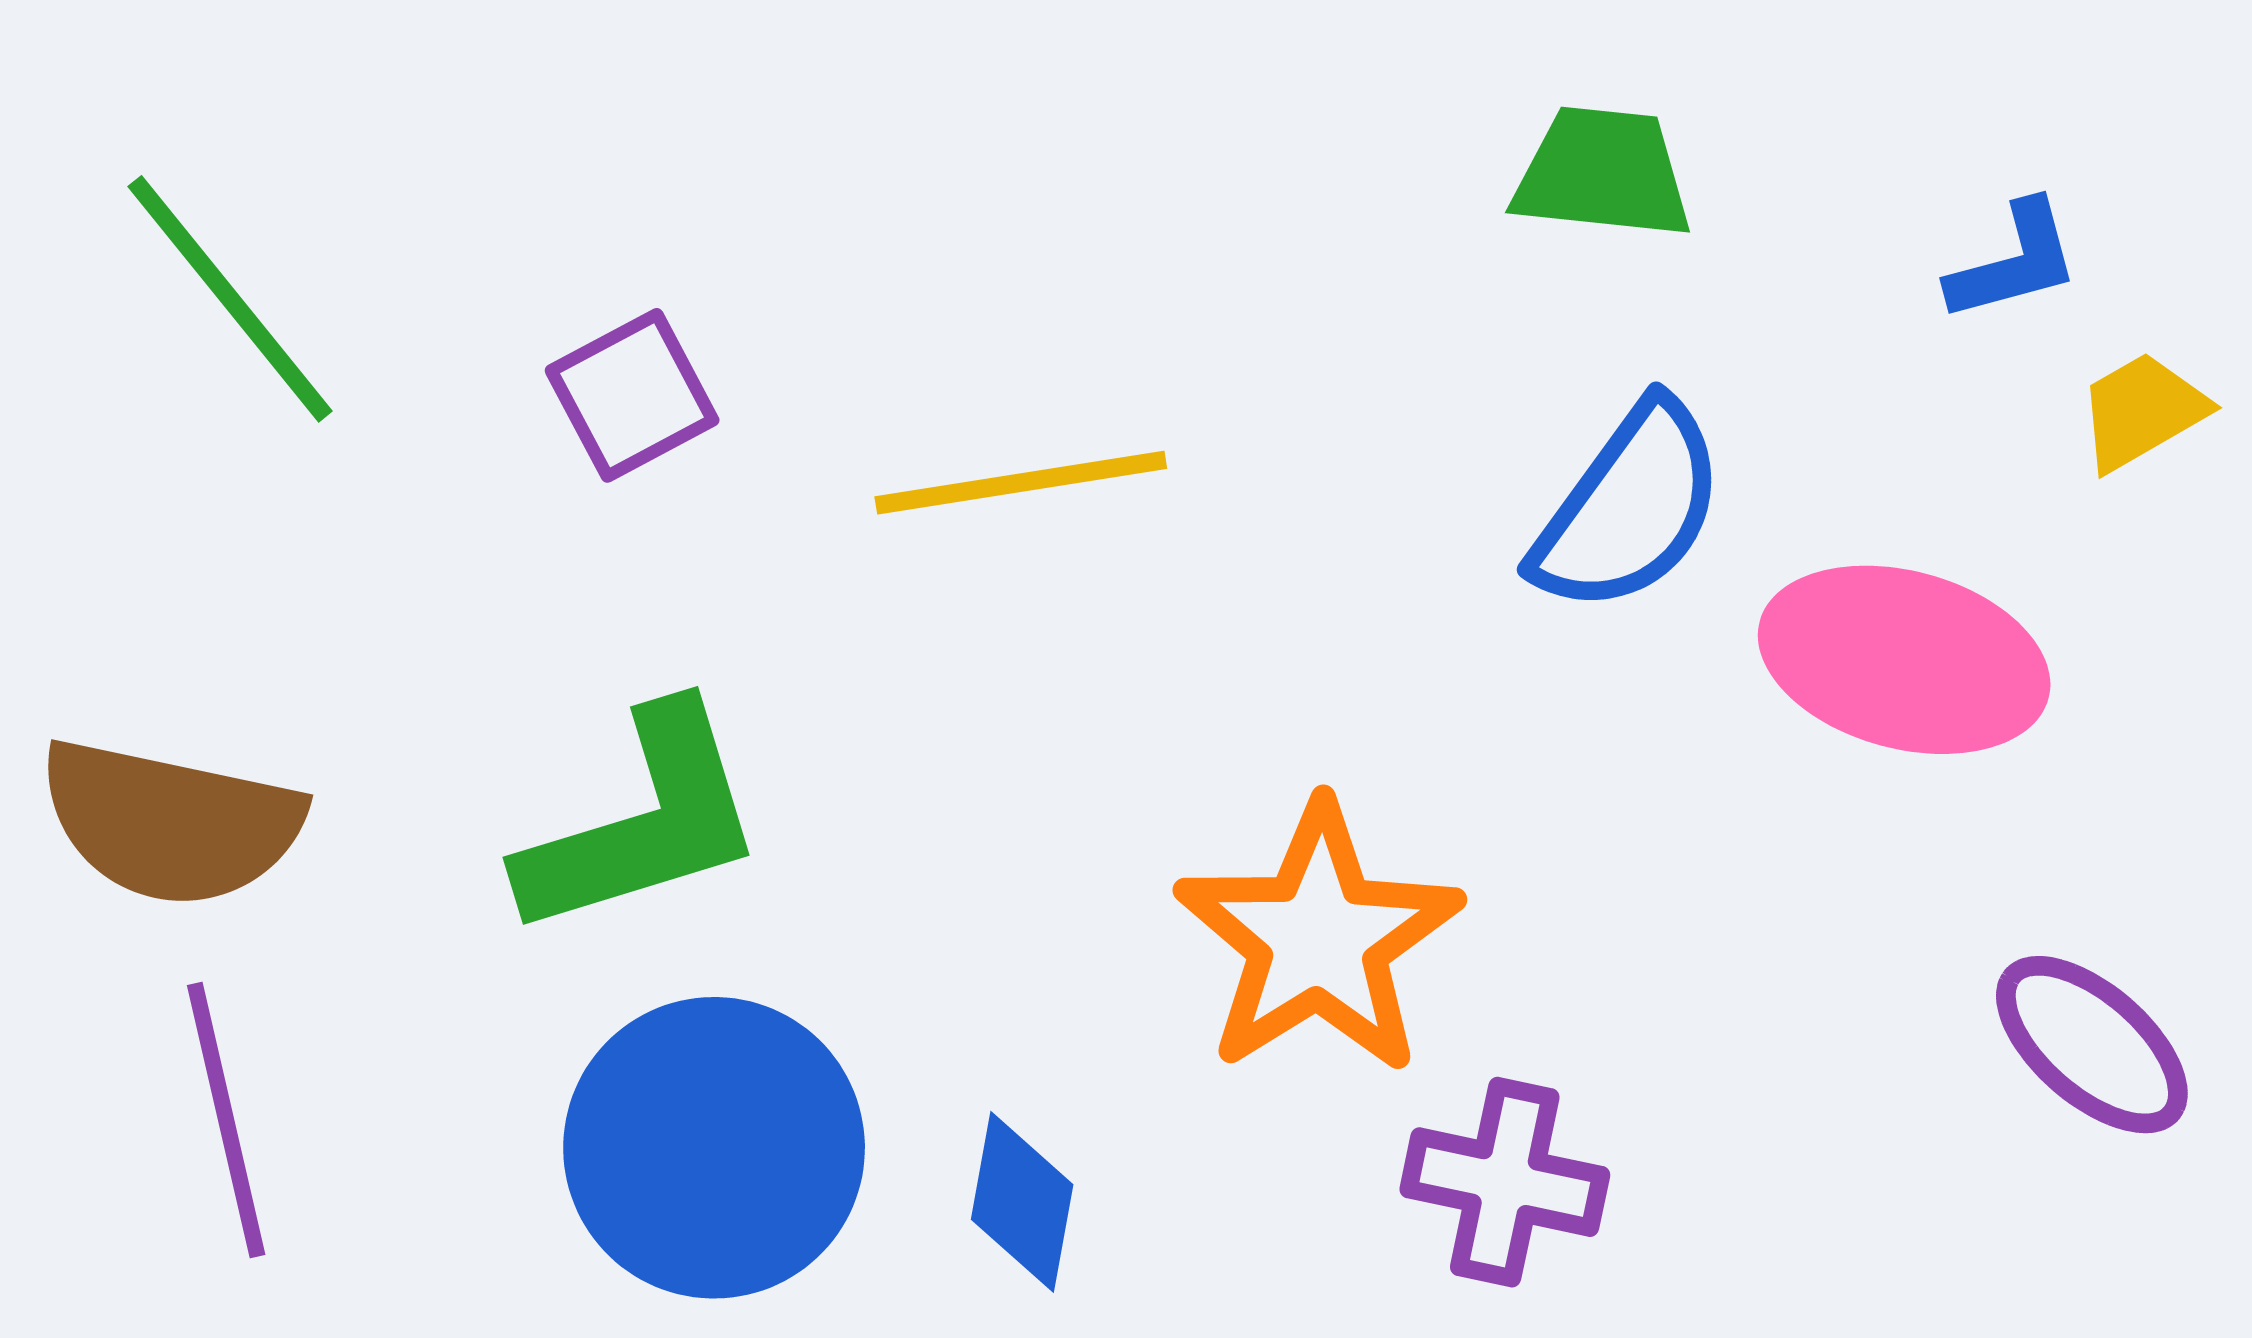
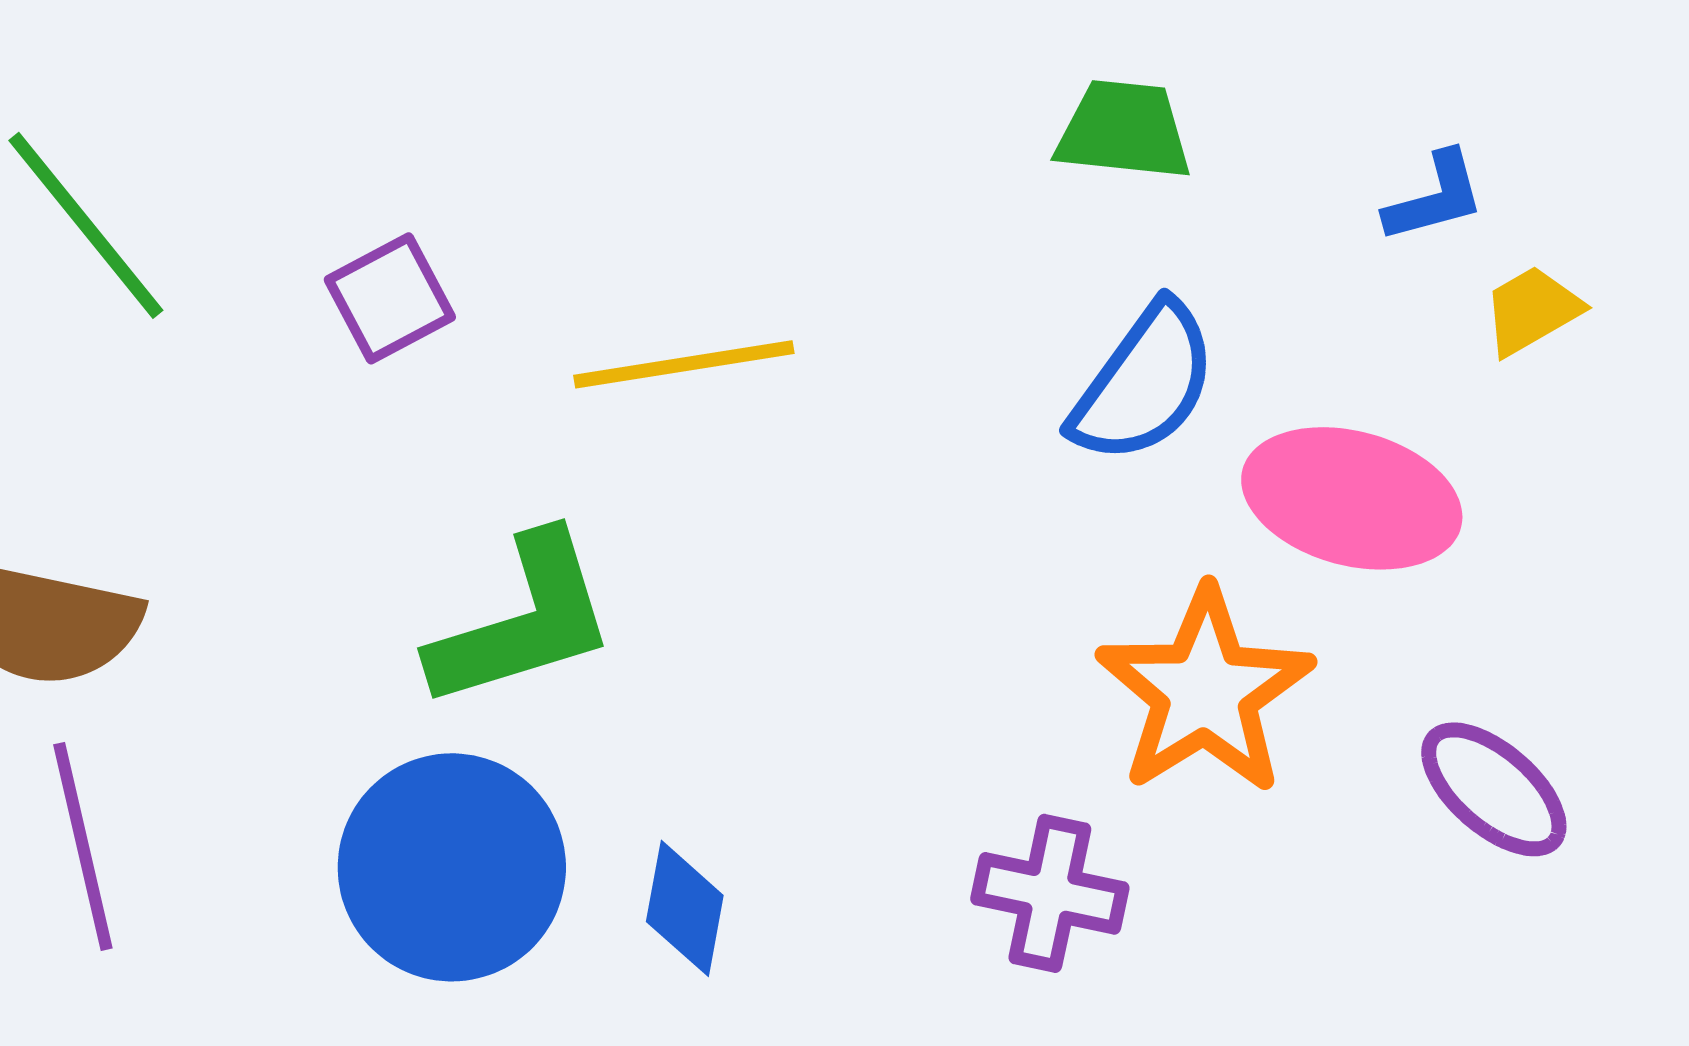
green L-shape: (643, 822) -> (523, 621), moved
orange star: (1318, 939) -> (1205, 691), moved

